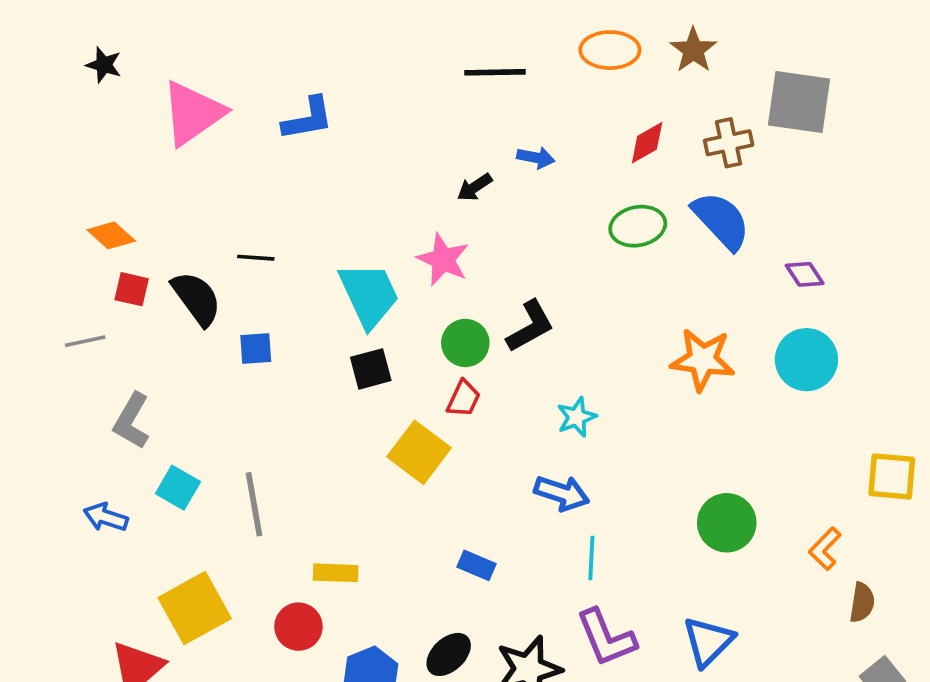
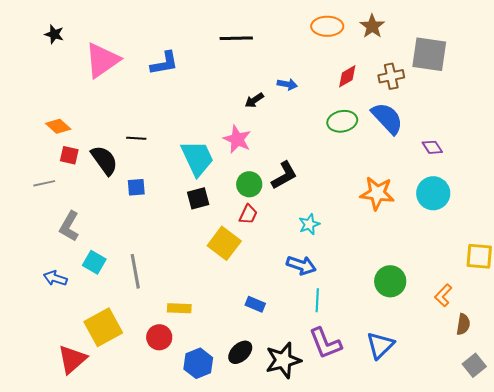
black line: (495, 72) -> (236, 38), moved

